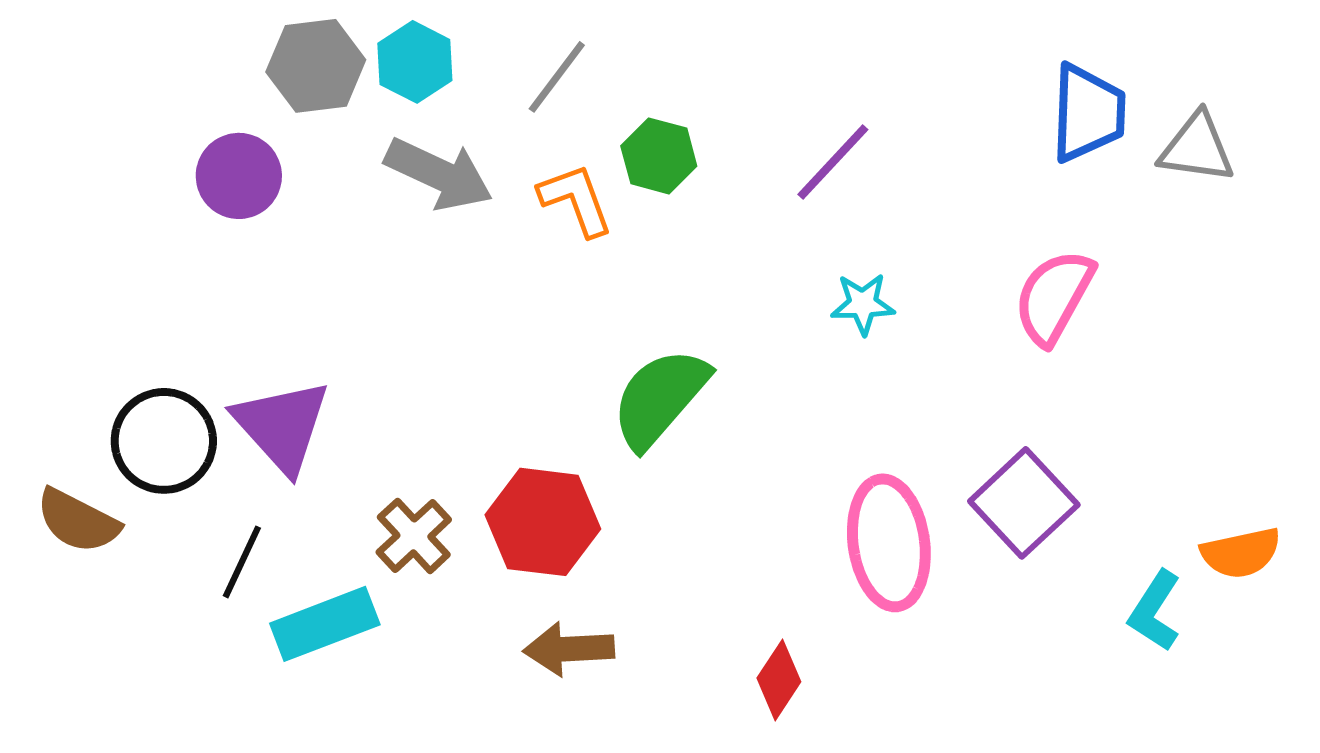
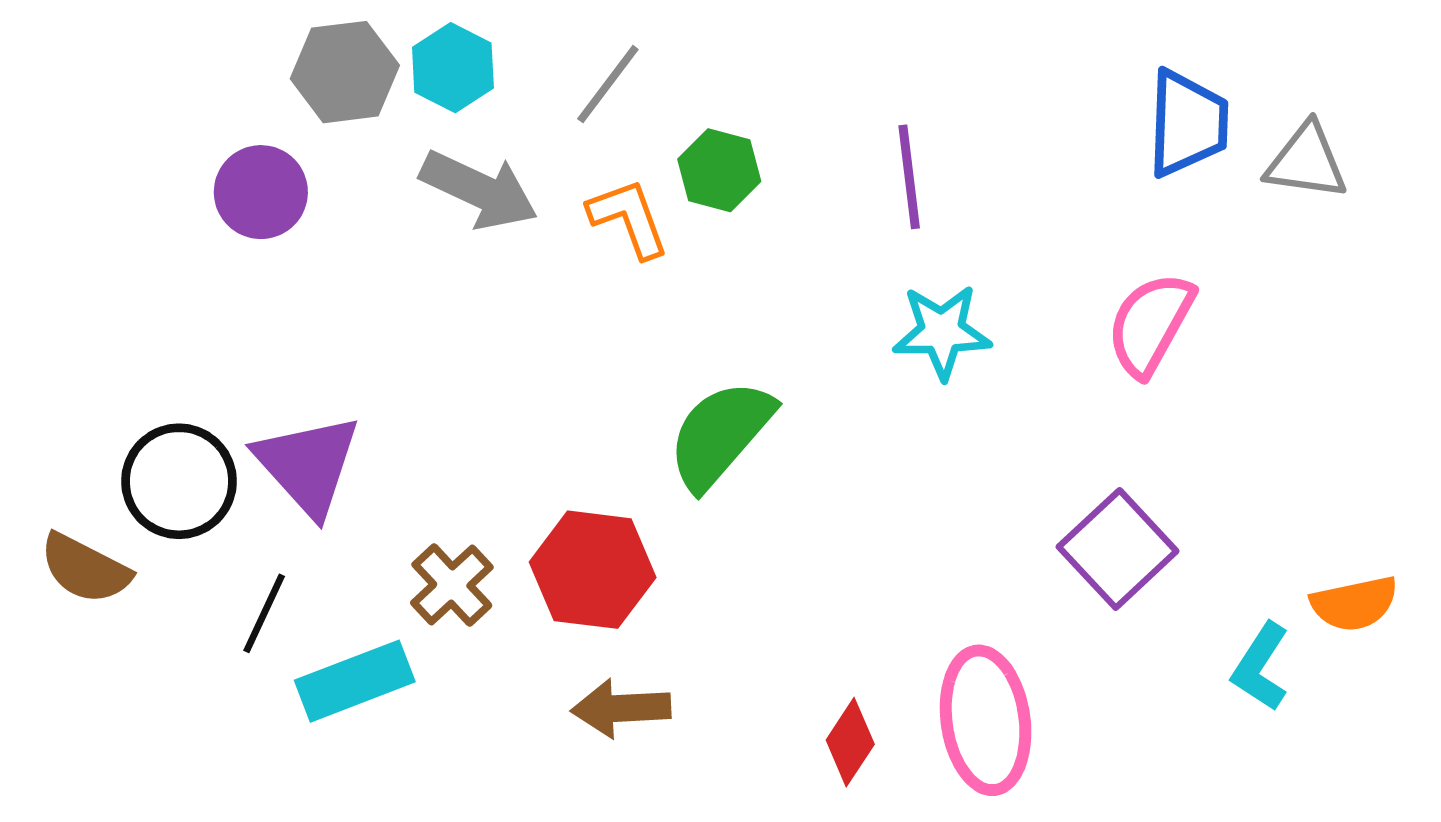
purple line: (833, 162) -> (909, 177), turned -50
cyan star: (863, 304) -> (942, 332), size x1.4
pink ellipse: (889, 543) -> (986, 720), moved

